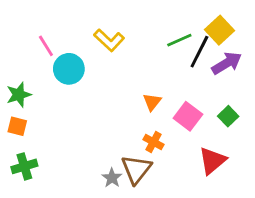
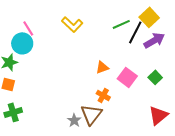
cyan circle: (69, 69) -> (22, 43), moved
orange triangle: (152, 102) -> (102, 67), turned 32
red triangle: (212, 161) -> (158, 115), moved

